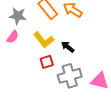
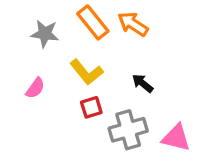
pink semicircle: (13, 37) -> (35, 88), moved
black arrow: (68, 47) -> (143, 83), moved

